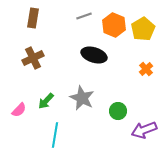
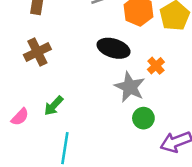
orange cross: (146, 69) -> (156, 66), moved
gray star: (82, 98) -> (130, 87), moved

